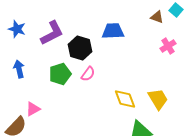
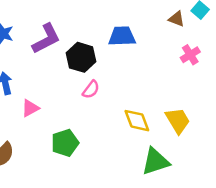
green pentagon: (60, 74) -> (65, 143), moved
pink triangle: (33, 109) -> (30, 108), moved

